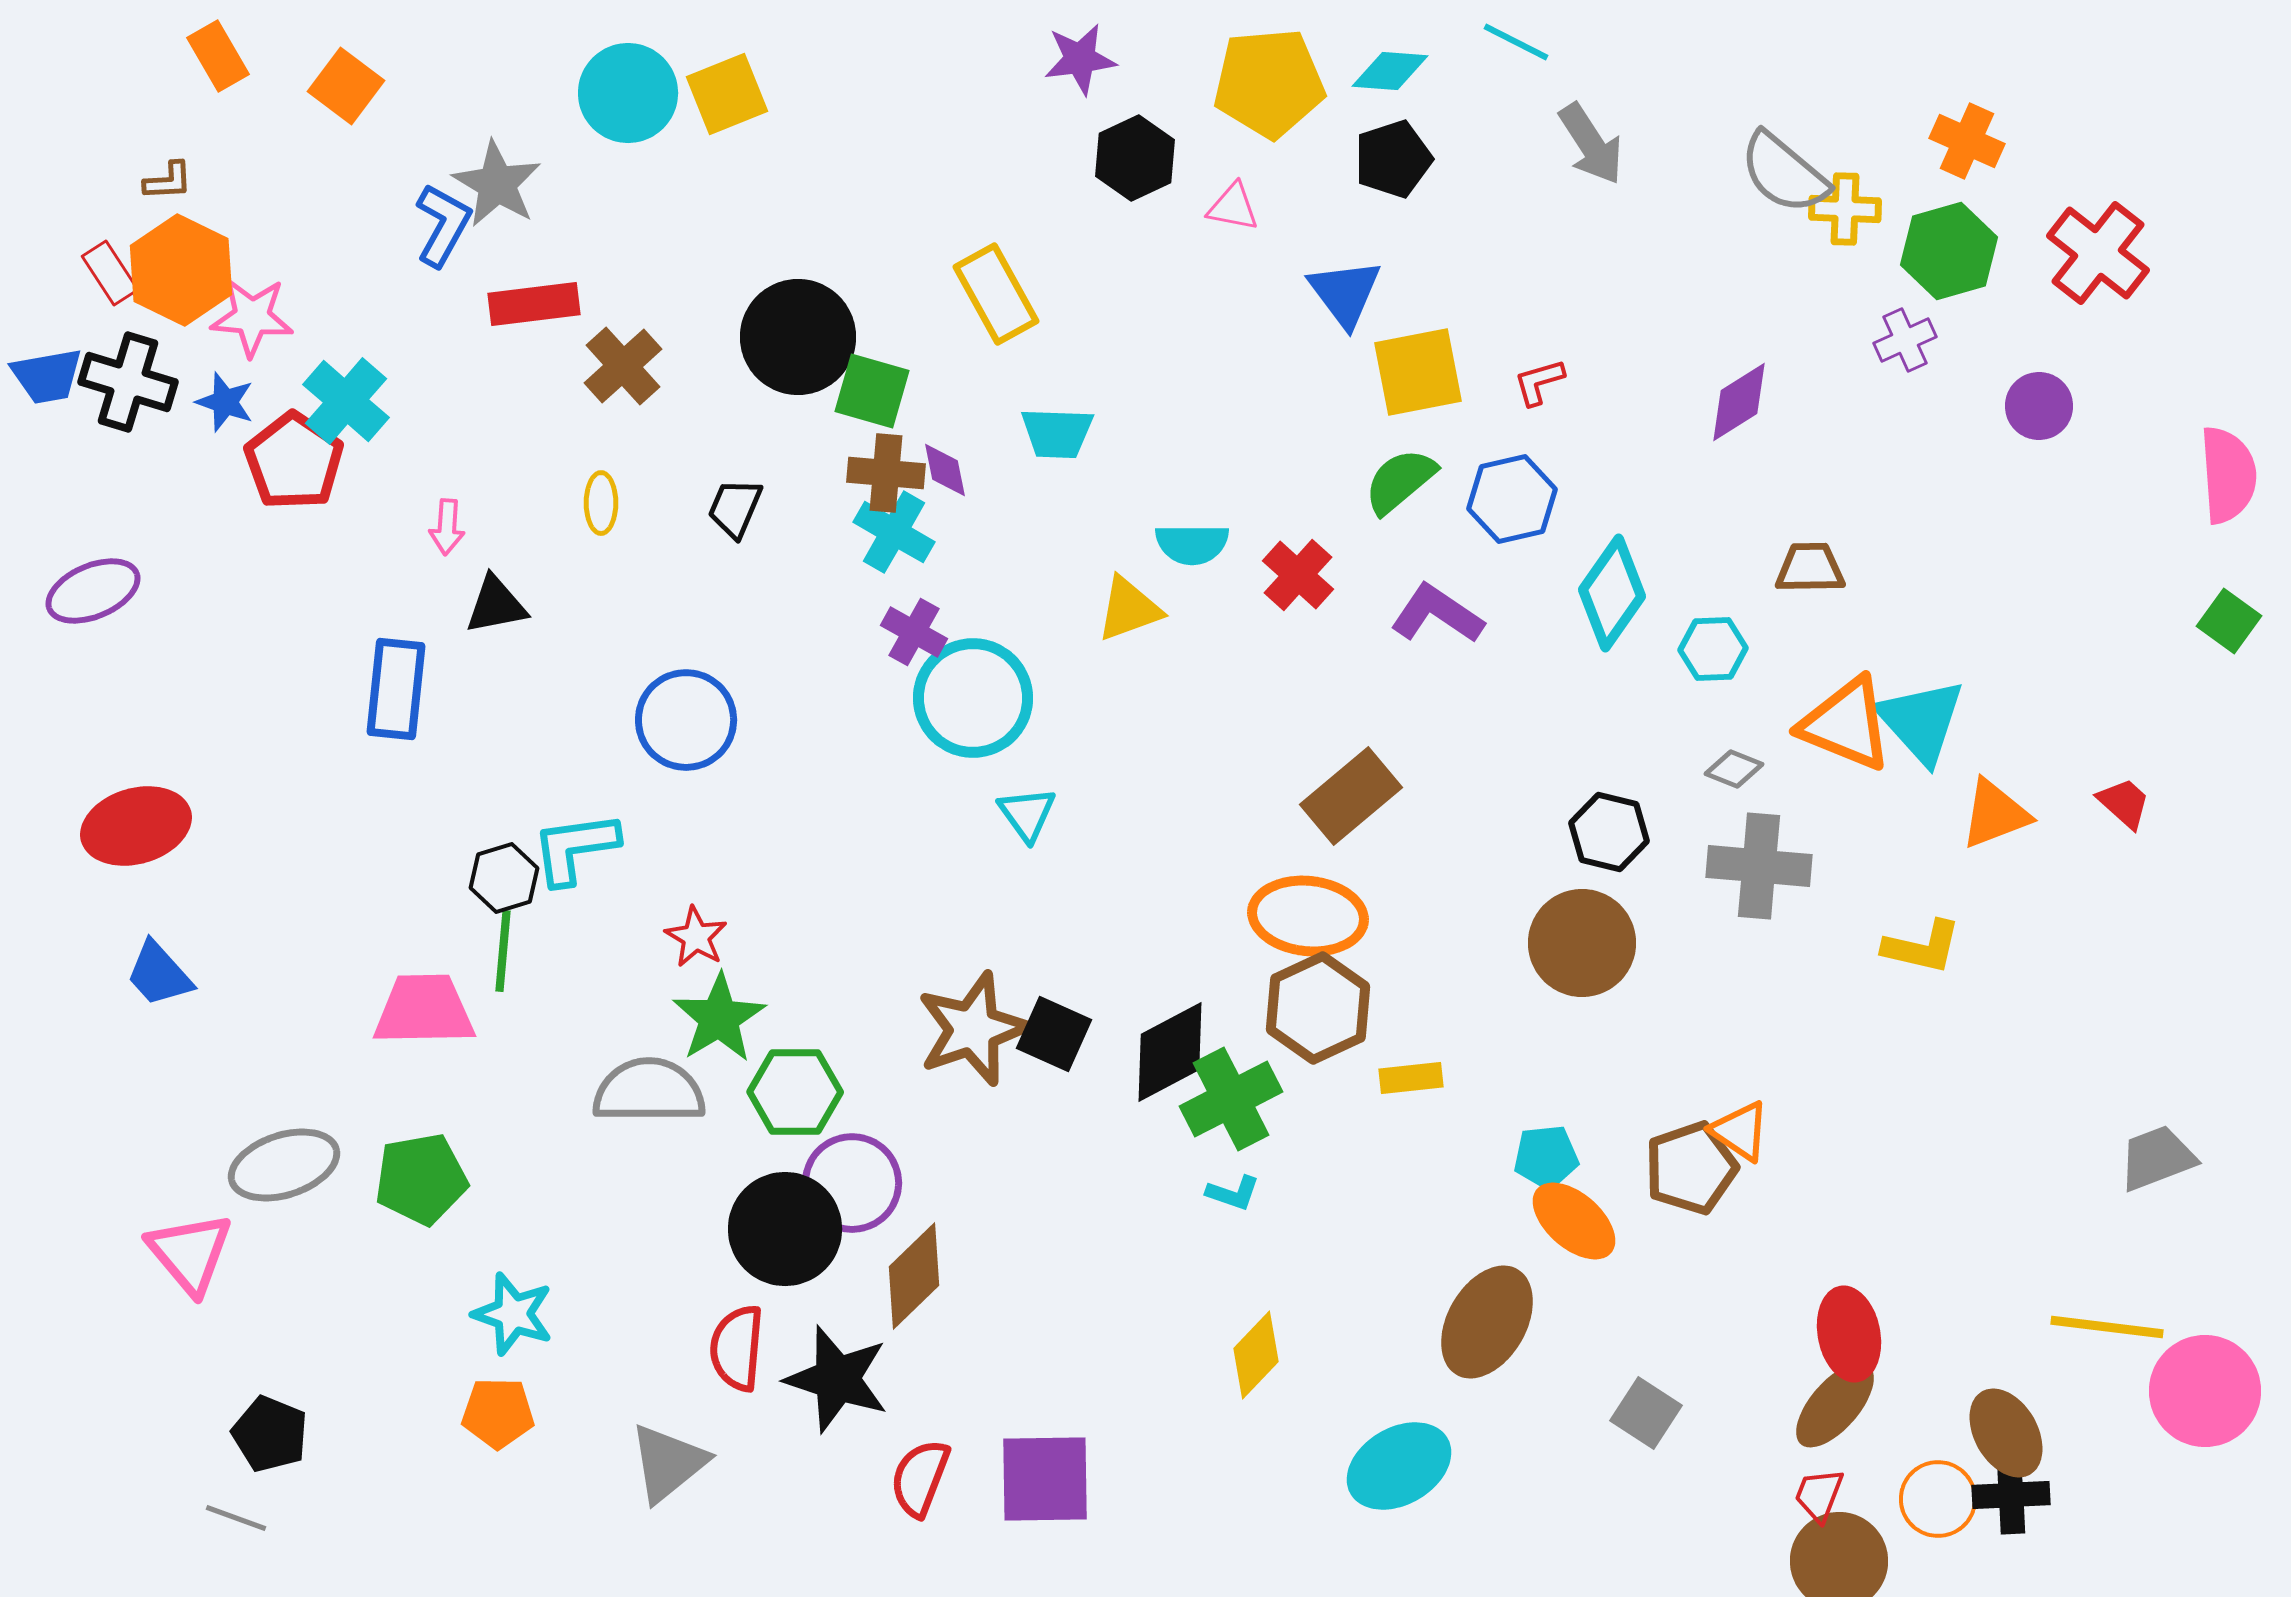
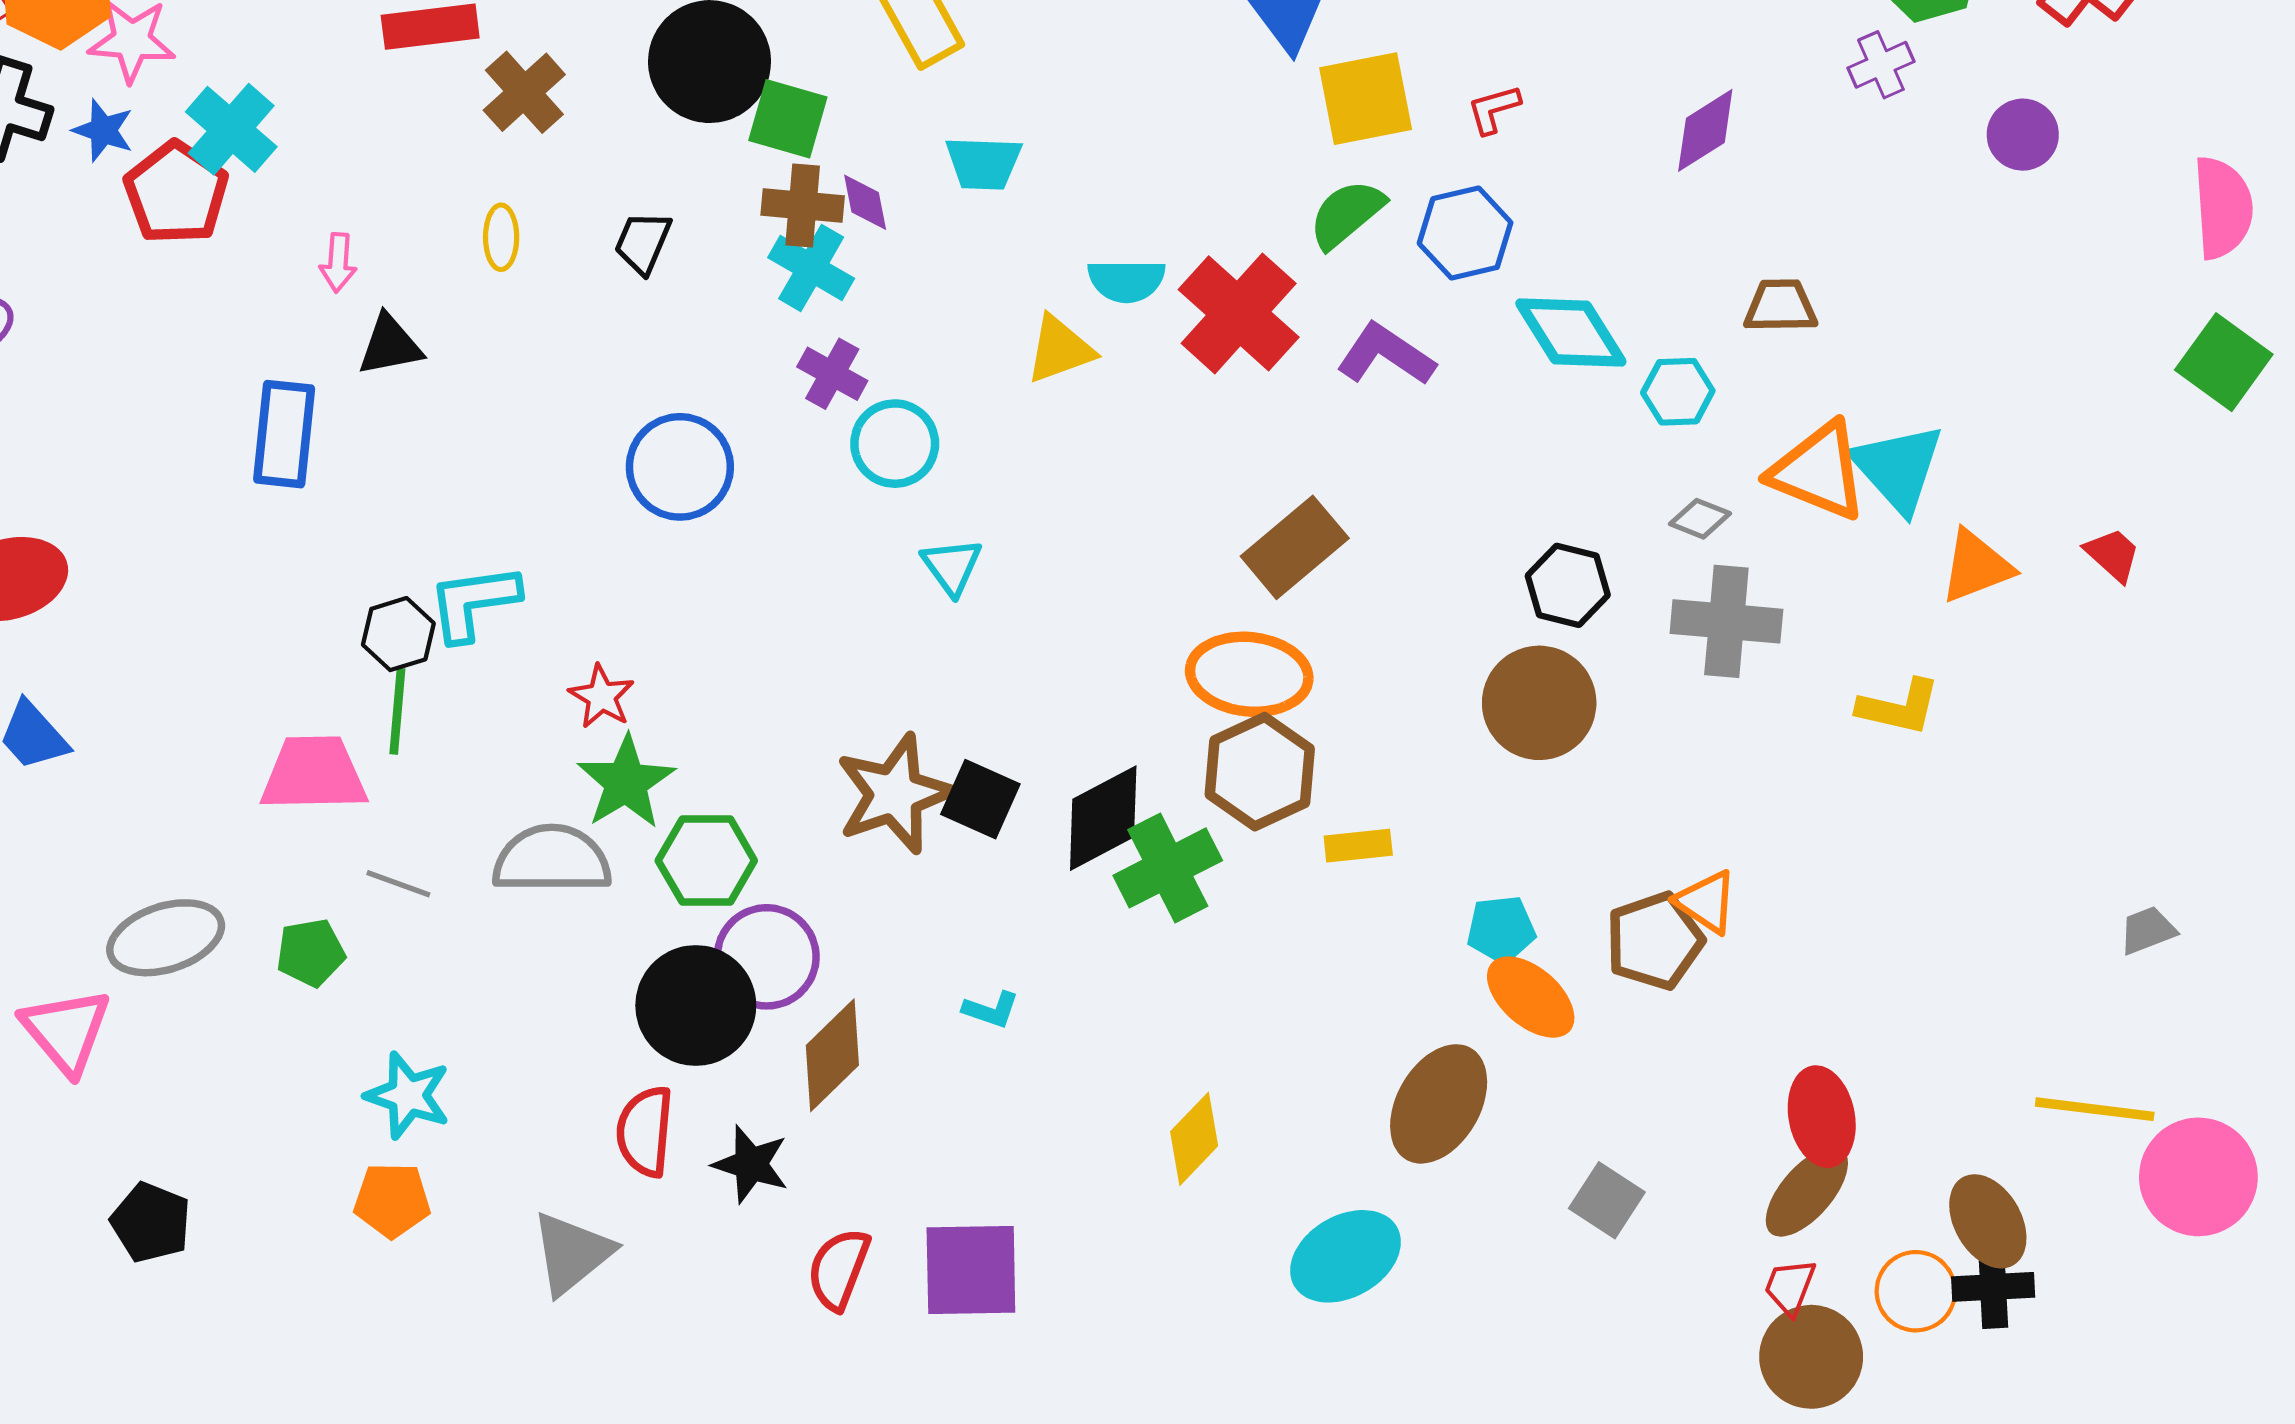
red cross: (1298, 575) -> (1239, 313), size x1.6
cyan diamond: (1612, 593) -> (1571, 332), turned -67
green square: (2229, 621) -> (2224, 362), size x1.4
cyan circle: (973, 698) -> (895, 444), size x0.7
blue circle: (686, 720) -> (680, 467), moved
gray trapezoid: (2157, 1158) -> (2148, 930), size x0.7
green pentagon: (421, 1179) -> (311, 953), size x0.7
cyan L-shape: (1233, 1193) -> (991, 1010), moved
black star: (837, 1379) -> (751, 1164), size x0.7
gray line: (236, 1518) -> (398, 884), moved

